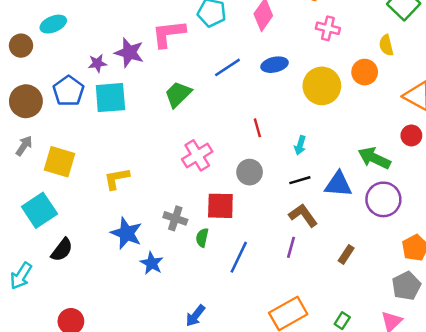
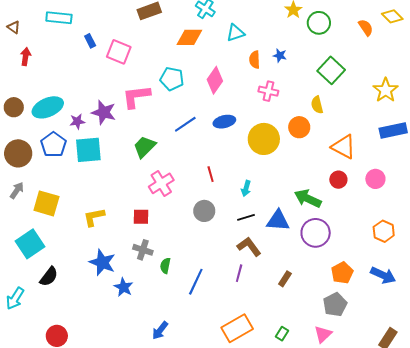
cyan ellipse: (53, 24) -> (48, 107), moved, size x1.4
pink cross: (197, 155) -> (161, 183), moved
red square: (220, 206) -> (141, 217), moved, size x0.7

